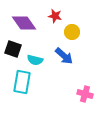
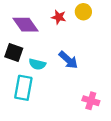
yellow circle: (72, 32) -> (83, 12), moved

